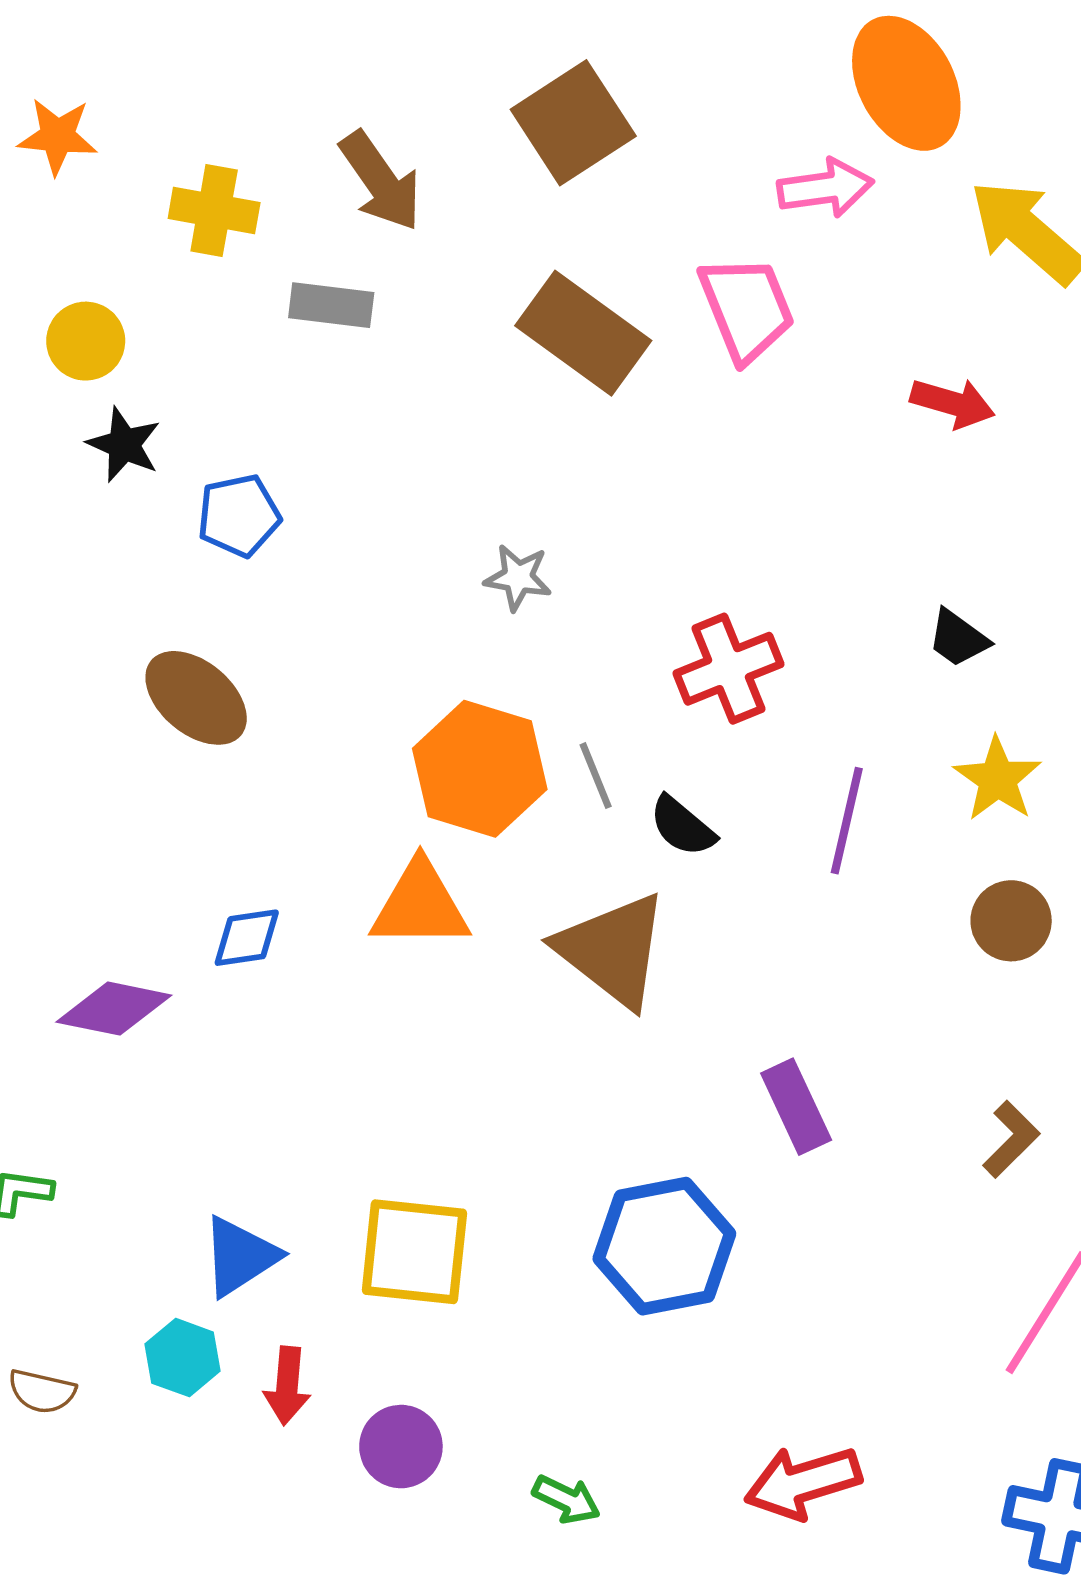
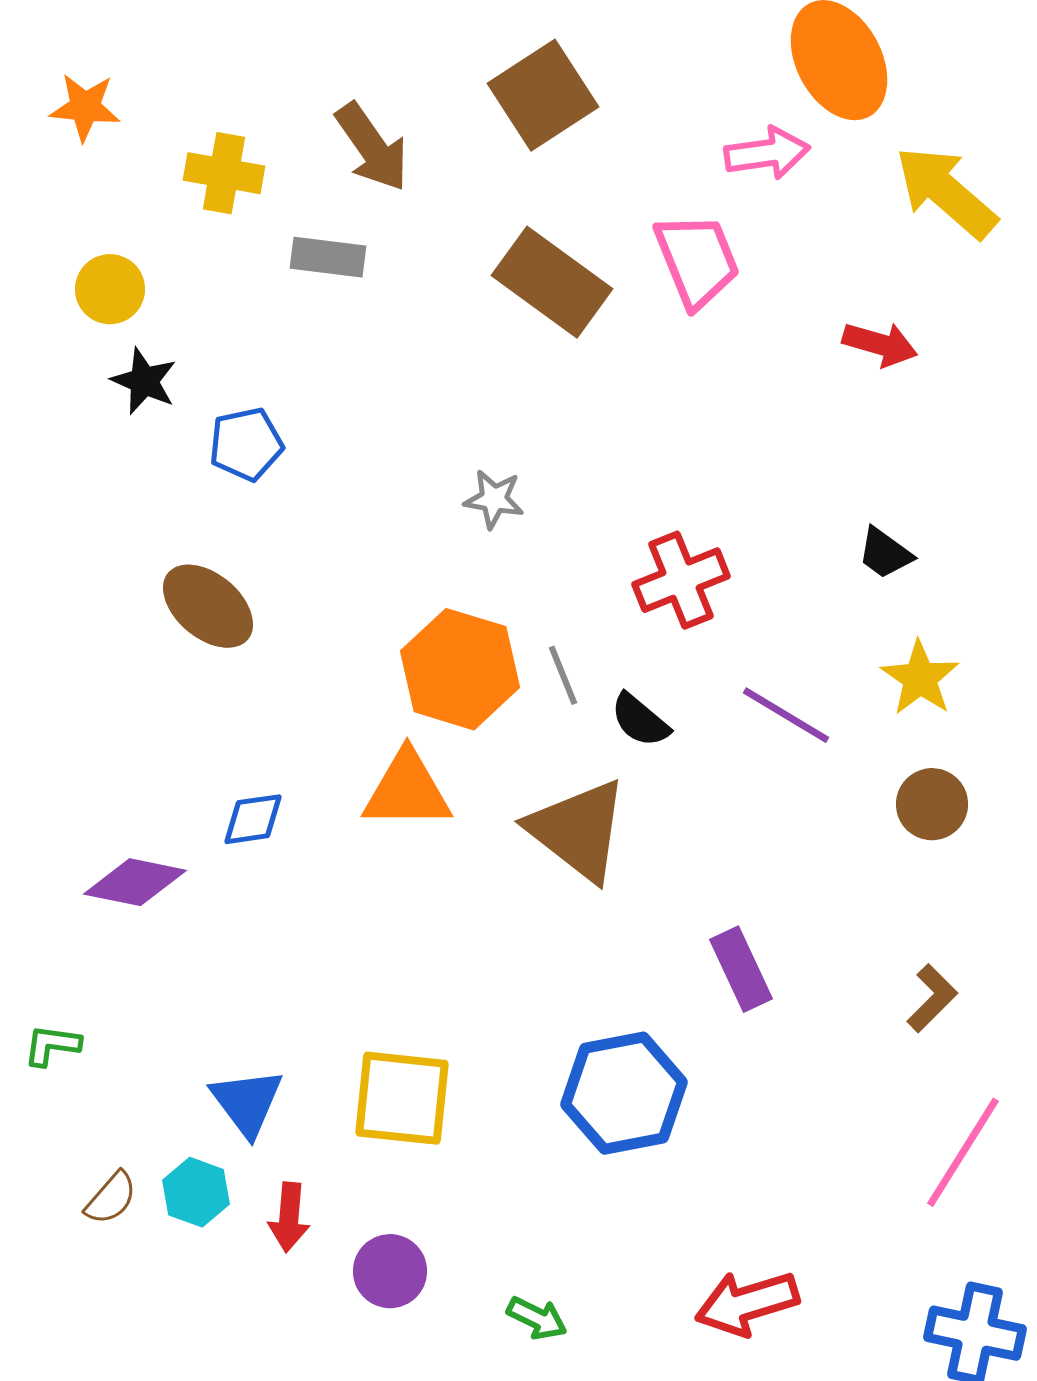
purple line: (847, 821) -> (786, 715), turned -72
blue triangle: (240, 1256) -> (247, 1102), turned -34
brown semicircle: (42, 1391) -> (111, 1198), moved, turned -62

